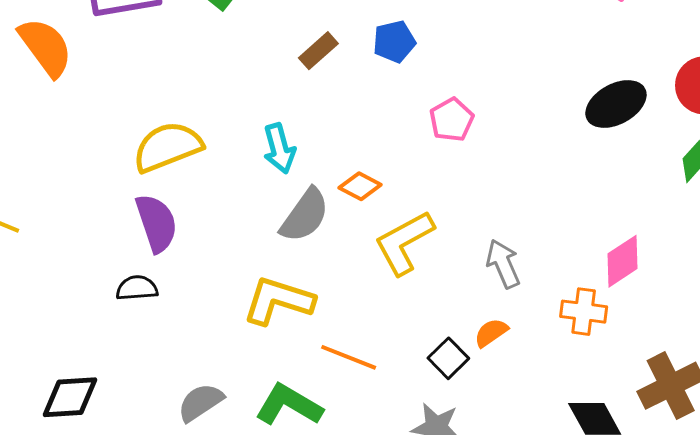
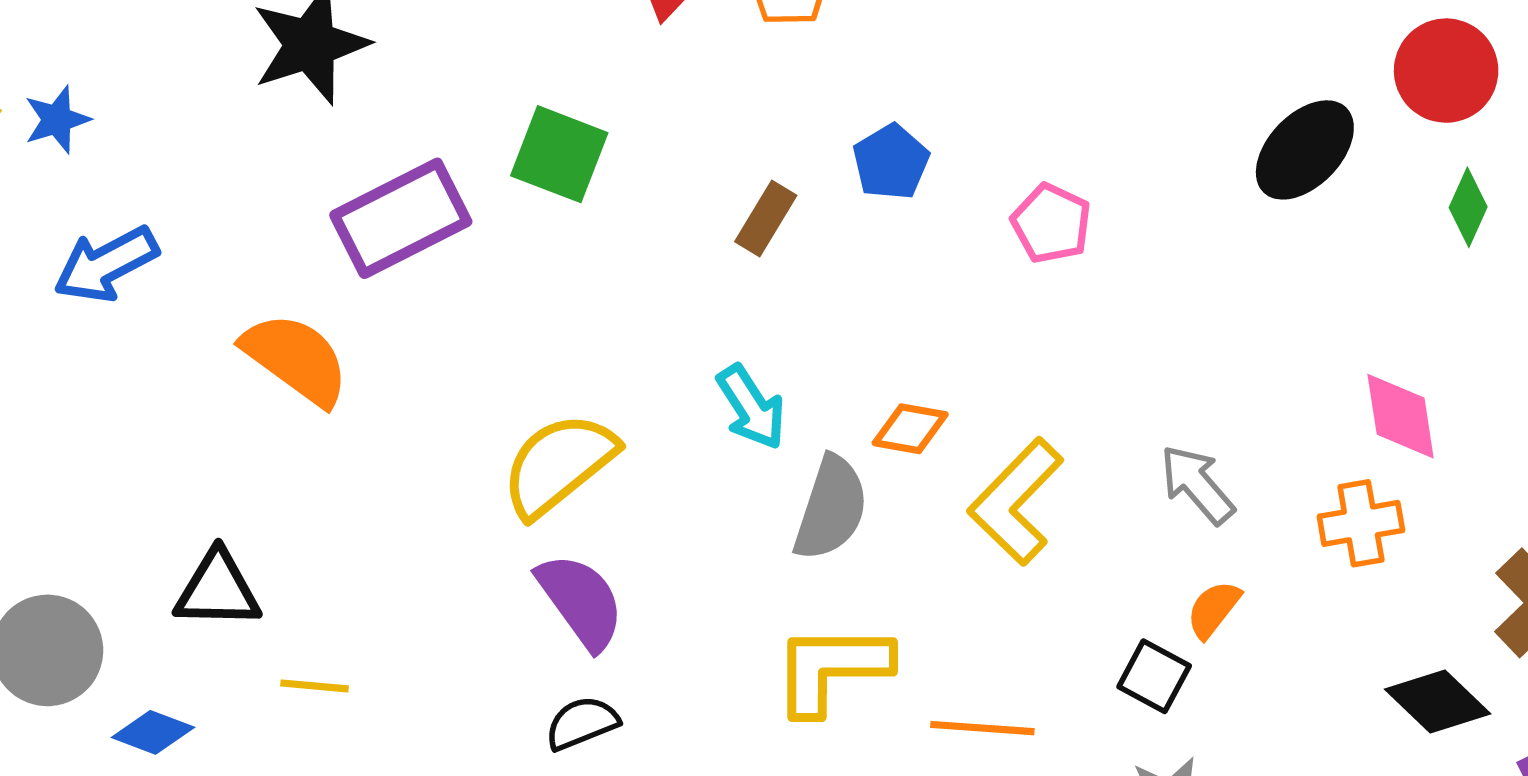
pink pentagon: (452, 120) -> (1051, 223), moved
pink diamond: (623, 261) -> (1401, 416), turned -48

